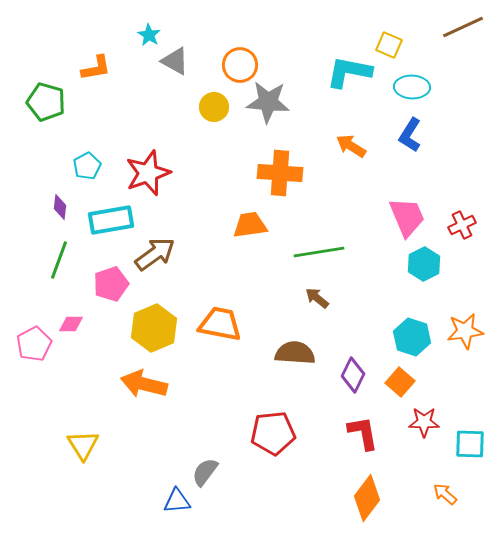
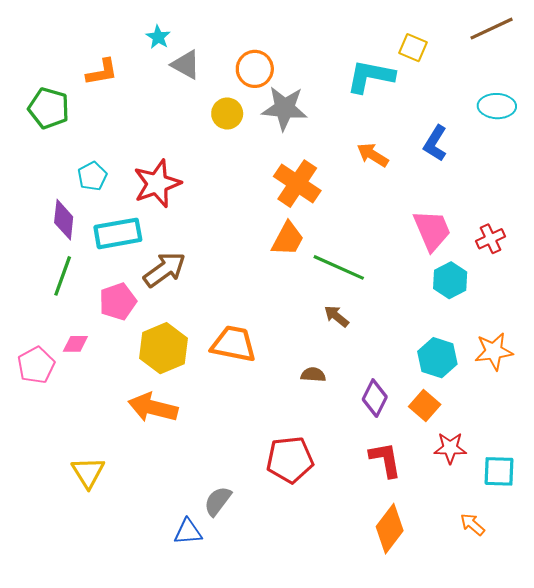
cyan ellipse: (412, 87) -> (497, 106), moved
orange cross: (280, 173) -> (297, 184), turned 30
purple diamond: (60, 207) -> (64, 220), size x1.5
orange trapezoid: (250, 225) -> (288, 239), moved, turned 126
green line: (319, 252) -> (339, 267), turned 33
brown semicircle: (295, 353) -> (313, 375), size x0.6

